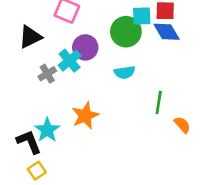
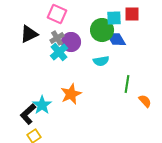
blue diamond: (167, 32) -> (116, 39), moved
gray cross: (47, 74) -> (57, 38), moved
black L-shape: (29, 142) -> (28, 114), turned -110

